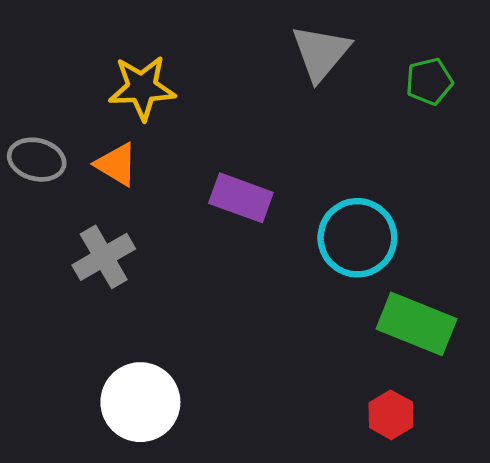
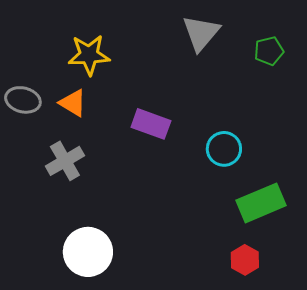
cyan circle: (357, 238) -> (224, 149), size x0.7
green rectangle: (416, 324) -> (261, 203), turned -45

